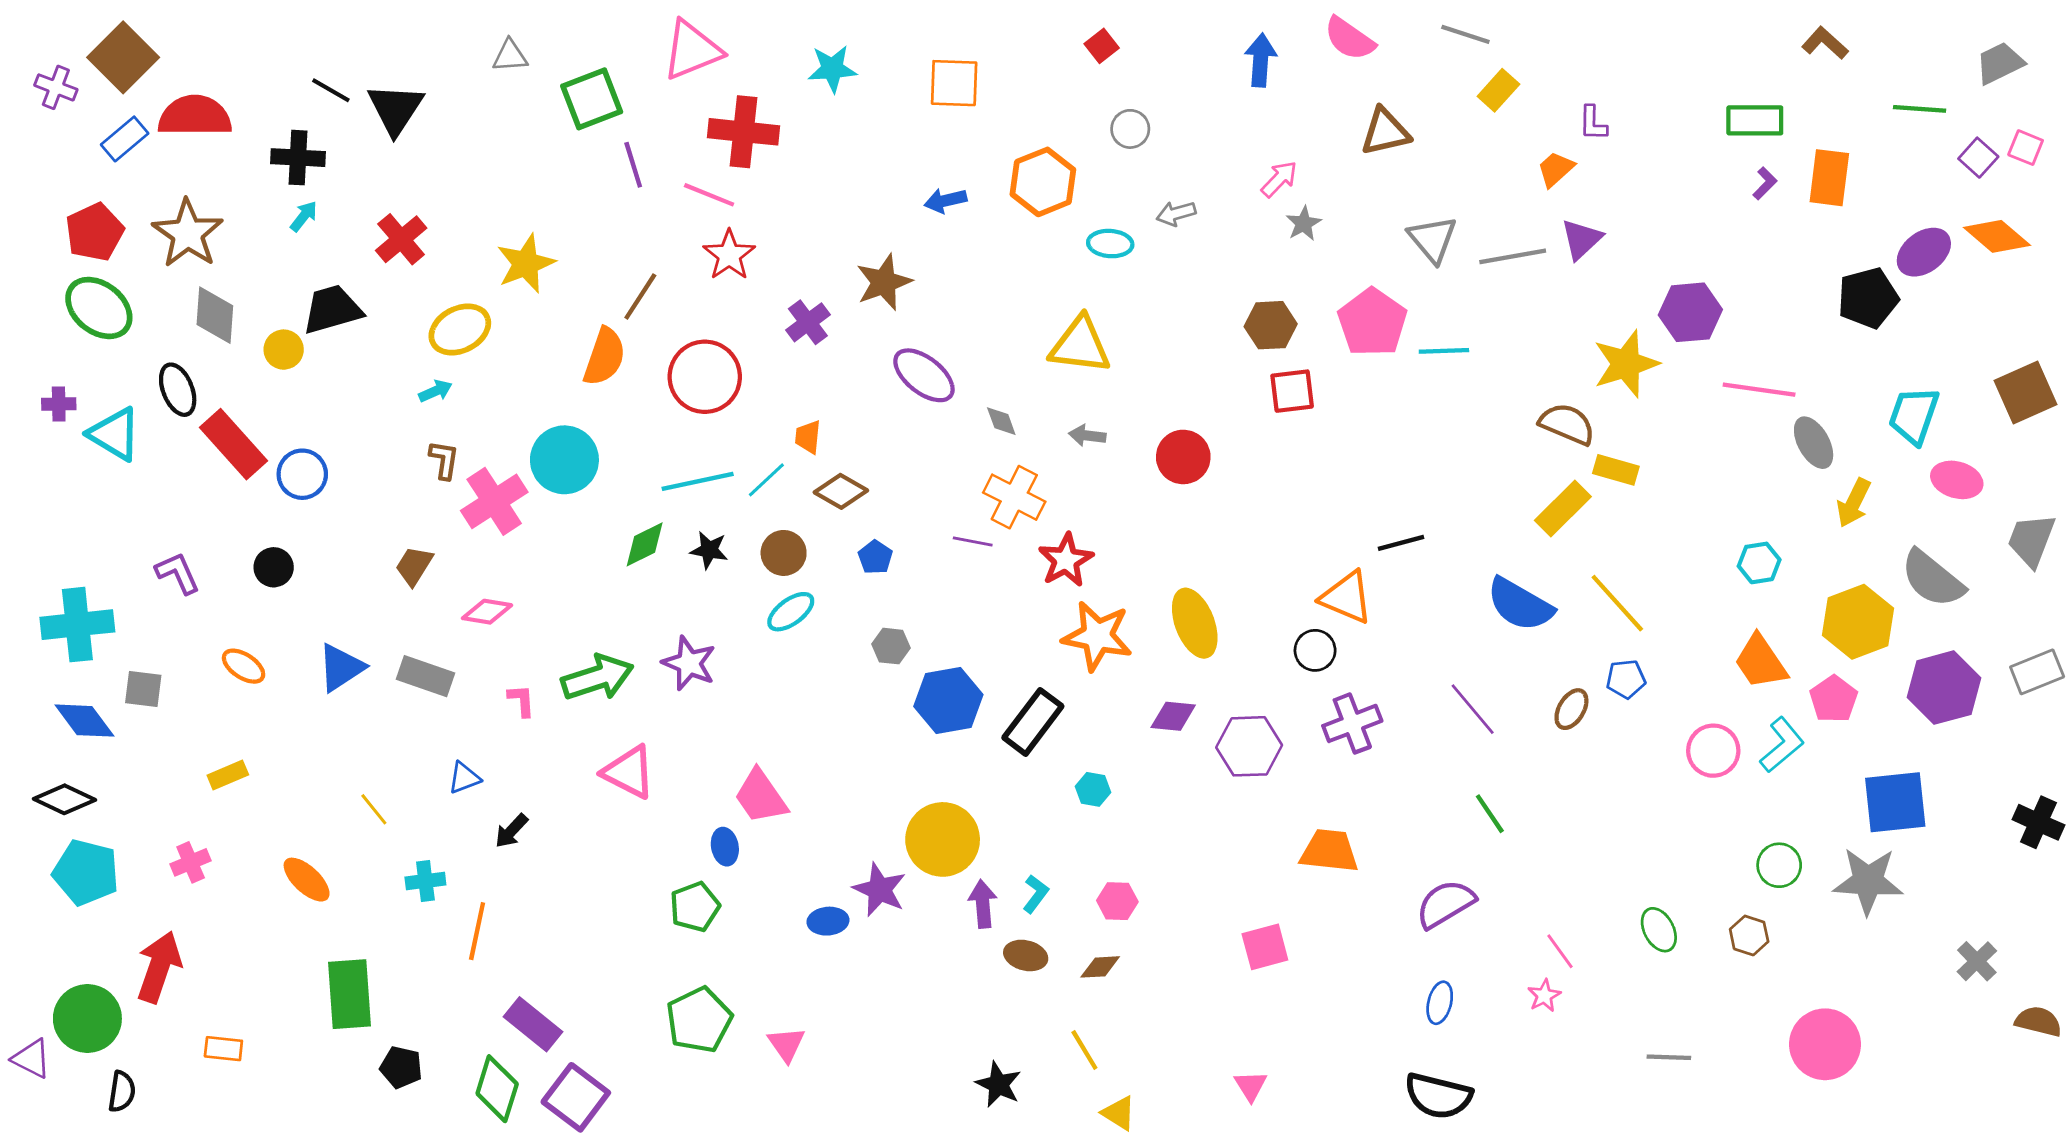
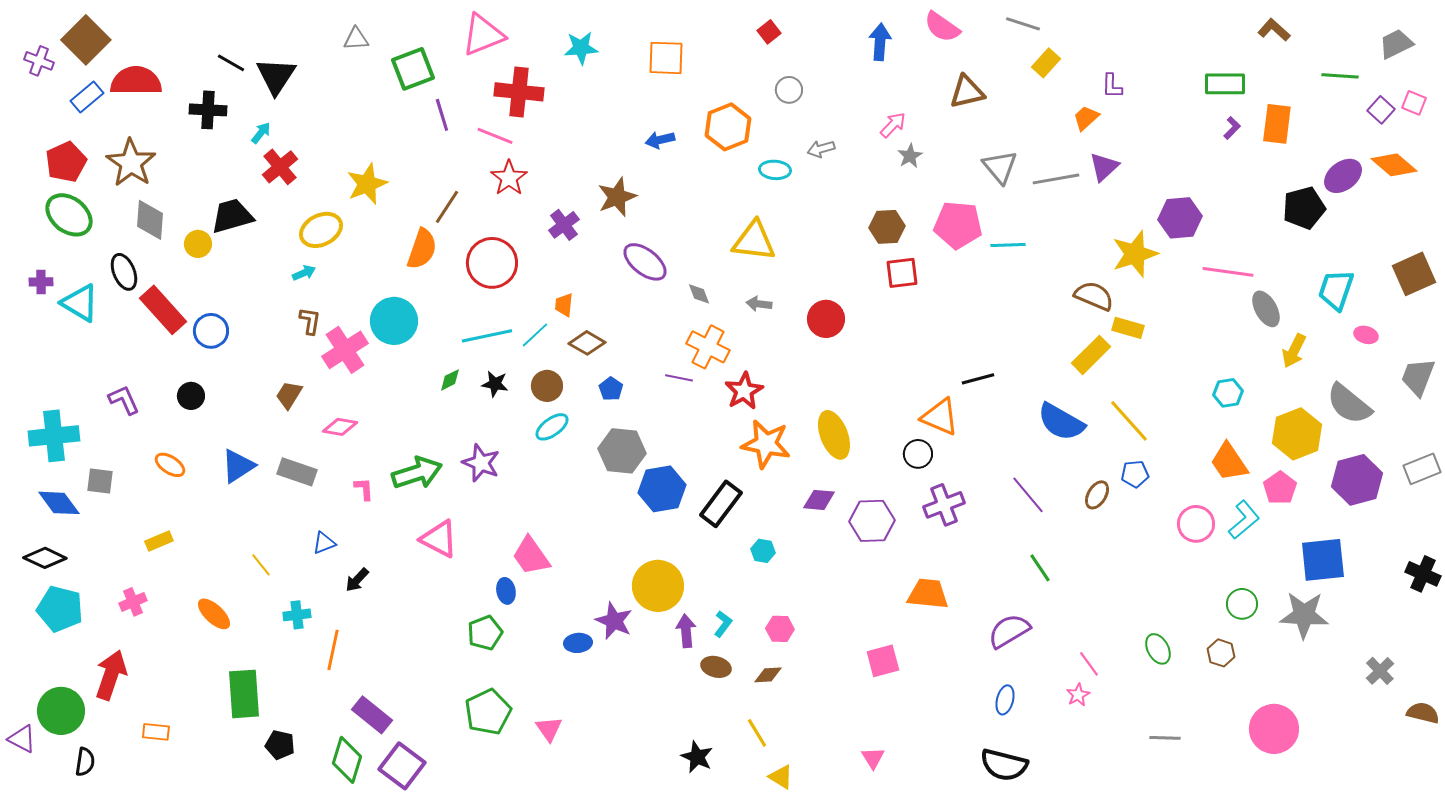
cyan arrow: (304, 216) -> (261, 133), moved
pink pentagon: (1372, 322) -> (958, 225), turned -30
pink ellipse: (1957, 480) -> (1366, 335), size x0.7
green diamond: (645, 544) -> (450, 380), size x0.7
gray hexagon: (891, 646) -> (622, 451), size x1.8

